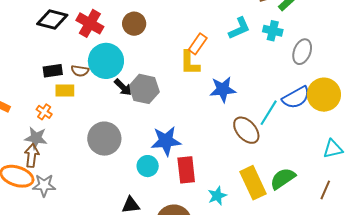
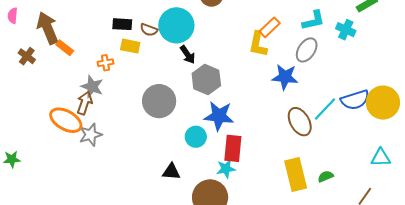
gray ellipse: (302, 52) -> (307, 50), moved
gray hexagon: (144, 89) -> (206, 79), moved
orange cross: (44, 112) -> (105, 63), turned 35
green semicircle: (283, 179) -> (326, 176), size x0.6
gray star: (44, 185) -> (91, 135), turned -30
cyan star: (217, 196) -> (226, 169), moved

